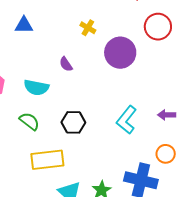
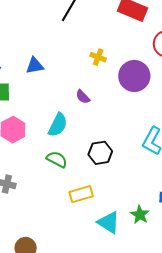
cyan semicircle: (36, 87) -> (58, 125), turned -65
yellow rectangle: (47, 160) -> (81, 194), size x0.7

